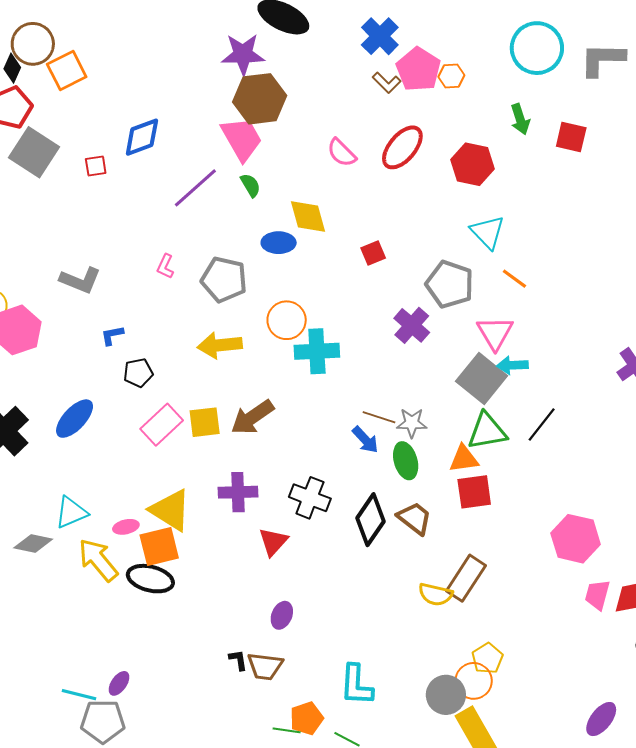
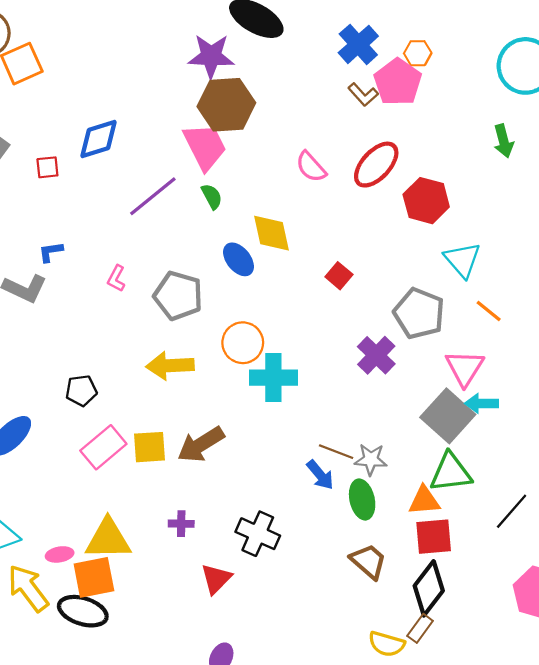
orange hexagon: (451, 76) -> (418, 53), moved
red hexagon: (473, 164) -> (426, 201), moved
blue ellipse: (279, 243) -> (239, 259), turned 48
red square: (373, 253) -> (339, 276), turned -30
blue L-shape: (112, 335) -> (51, 252), moved
black line: (542, 425) -> (512, 511), moved
purple cross: (238, 492) -> (181, 524), size x0.6
yellow triangle: (170, 510) -> (108, 539), turned -36
black diamond: (370, 520) -> (429, 588), moved
brown rectangle: (466, 578) -> (420, 628), size x0.6

